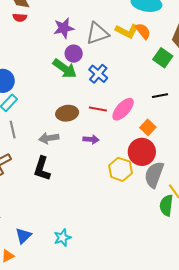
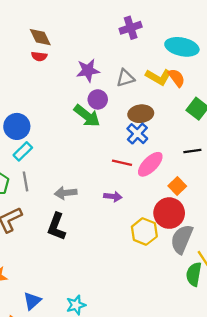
gray triangle: (97, 33) -> (125, 78), size x0.7
blue cross: (98, 74) -> (137, 134), moved
brown ellipse: (67, 113) -> (141, 114), moved

